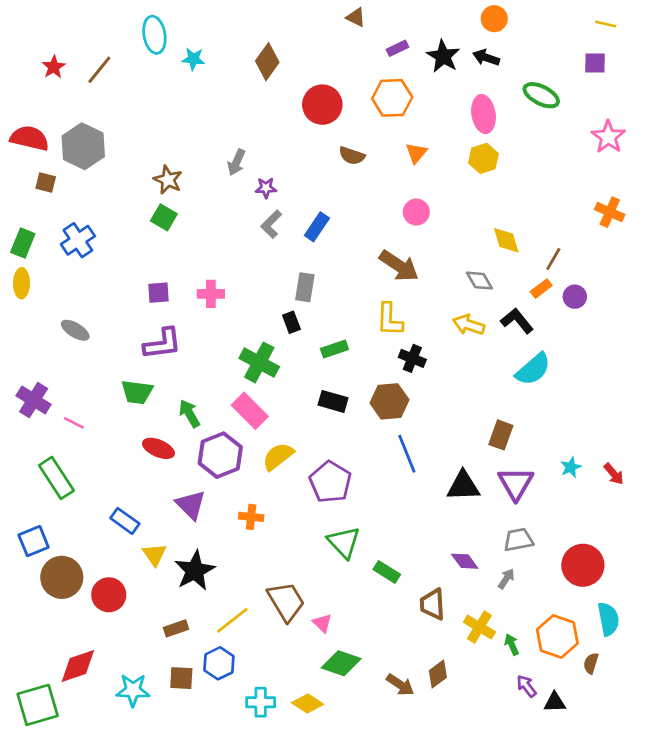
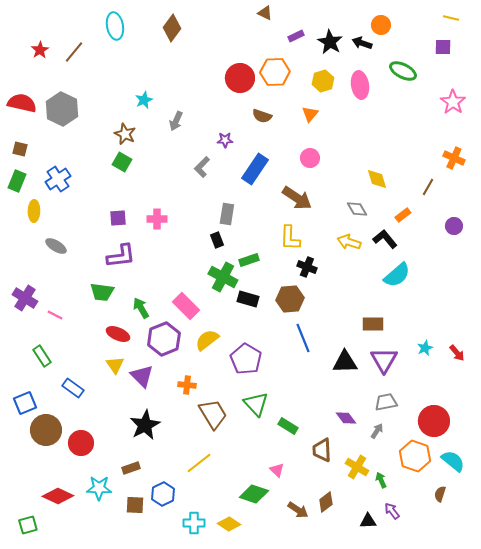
orange circle: (494, 19) -> (381, 25), moved
cyan star: (193, 59) -> (144, 100), moved, turned -30
brown diamond: (267, 62) -> (172, 28), moved
orange hexagon: (392, 98) -> (275, 72), moved
yellow hexagon: (483, 158) -> (323, 81), moved
brown square: (46, 182) -> (20, 149), moved
purple star: (266, 188) -> (225, 140), moved
blue rectangle: (317, 227) -> (255, 169), moved, size x1.4
brown line: (553, 259) -> (428, 187), moved
yellow ellipse: (21, 283) -> (34, 211), moved
purple circle: (575, 297) -> (454, 226), moved
green cross: (259, 362) -> (223, 277), moved
brown rectangle: (501, 435) -> (373, 324), turned 70
green rectangle: (56, 478) -> (42, 356), size x0.7
blue rectangle: (125, 521) -> (73, 388), moved
yellow triangle: (154, 555) -> (115, 365), moved
brown trapezoid: (286, 602) -> (213, 414), moved
cyan semicircle: (608, 619) -> (453, 461), turned -40
yellow line: (232, 620) -> (199, 463), moved
pink triangle: (322, 623) -> (277, 470), moved
orange hexagon: (557, 636) -> (415, 456), moved
red diamond: (78, 666) -> (58, 496), turned 44
cyan star: (133, 690) -> (99, 488), moved
black triangle: (555, 702) -> (368, 521), moved
green square: (38, 705) -> (28, 525), size x0.6

